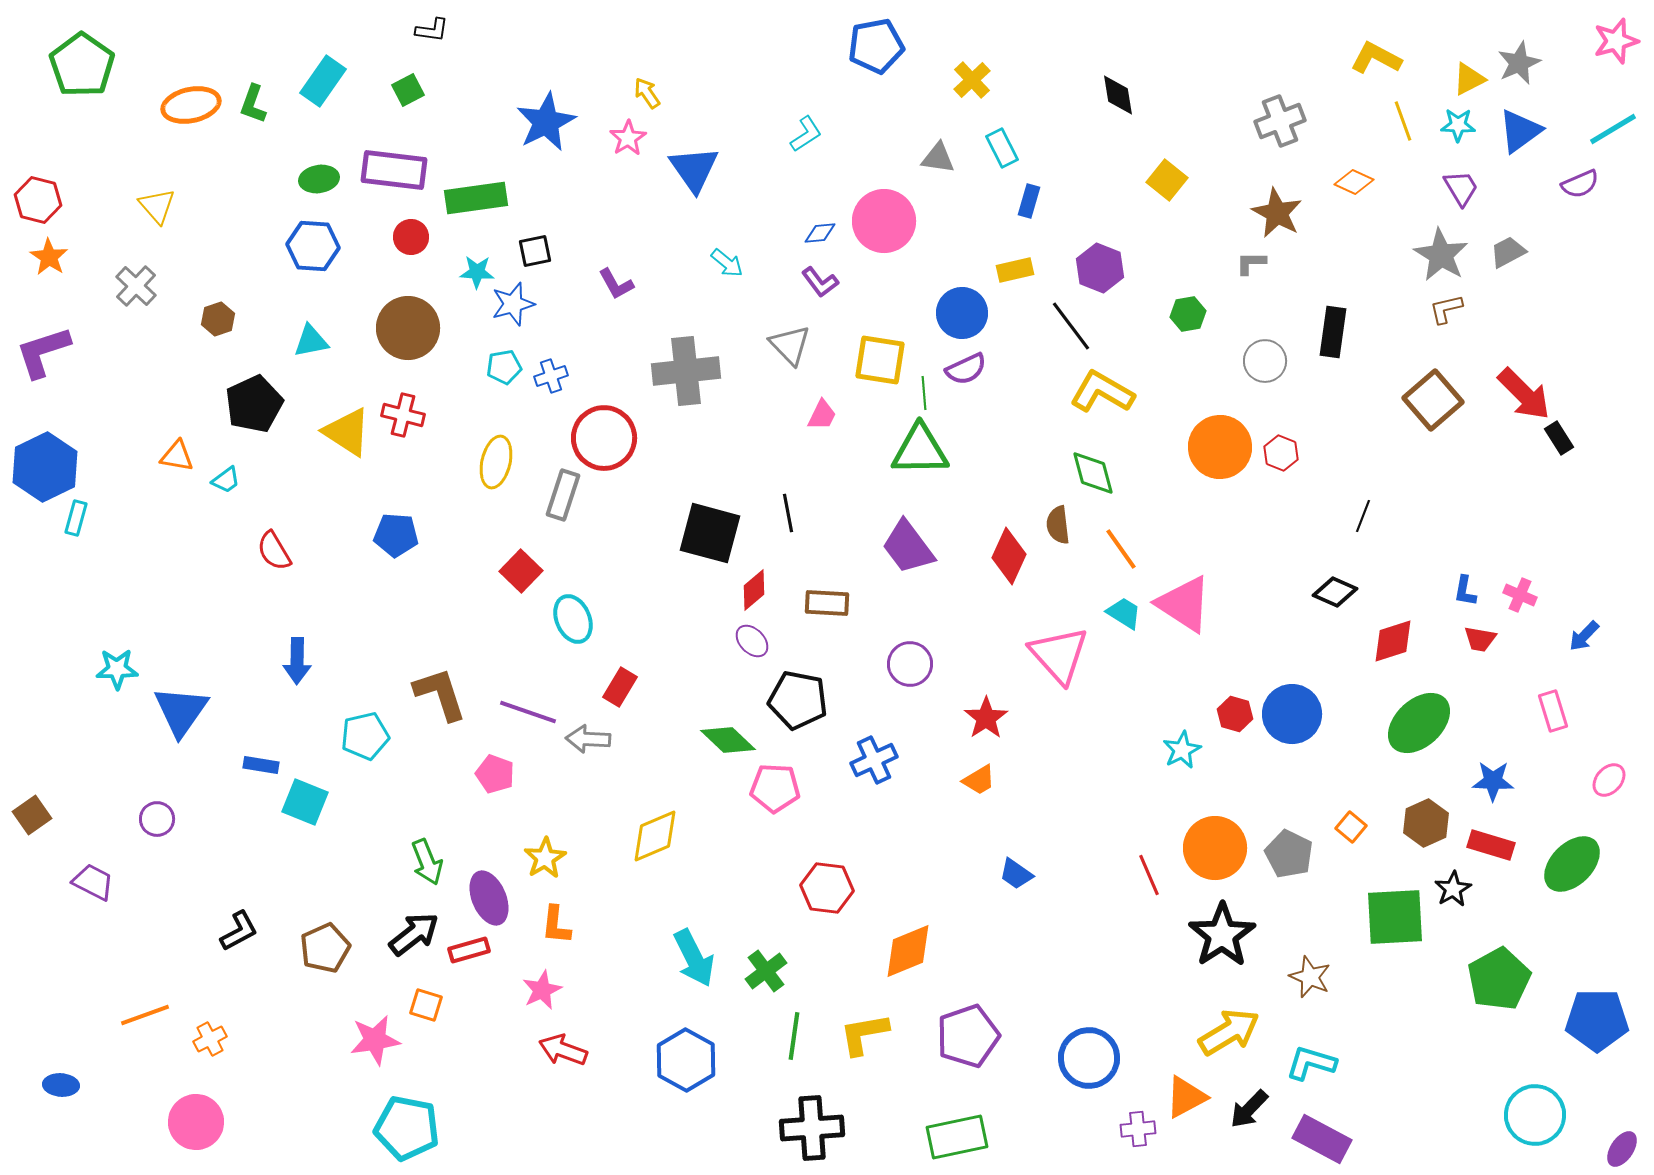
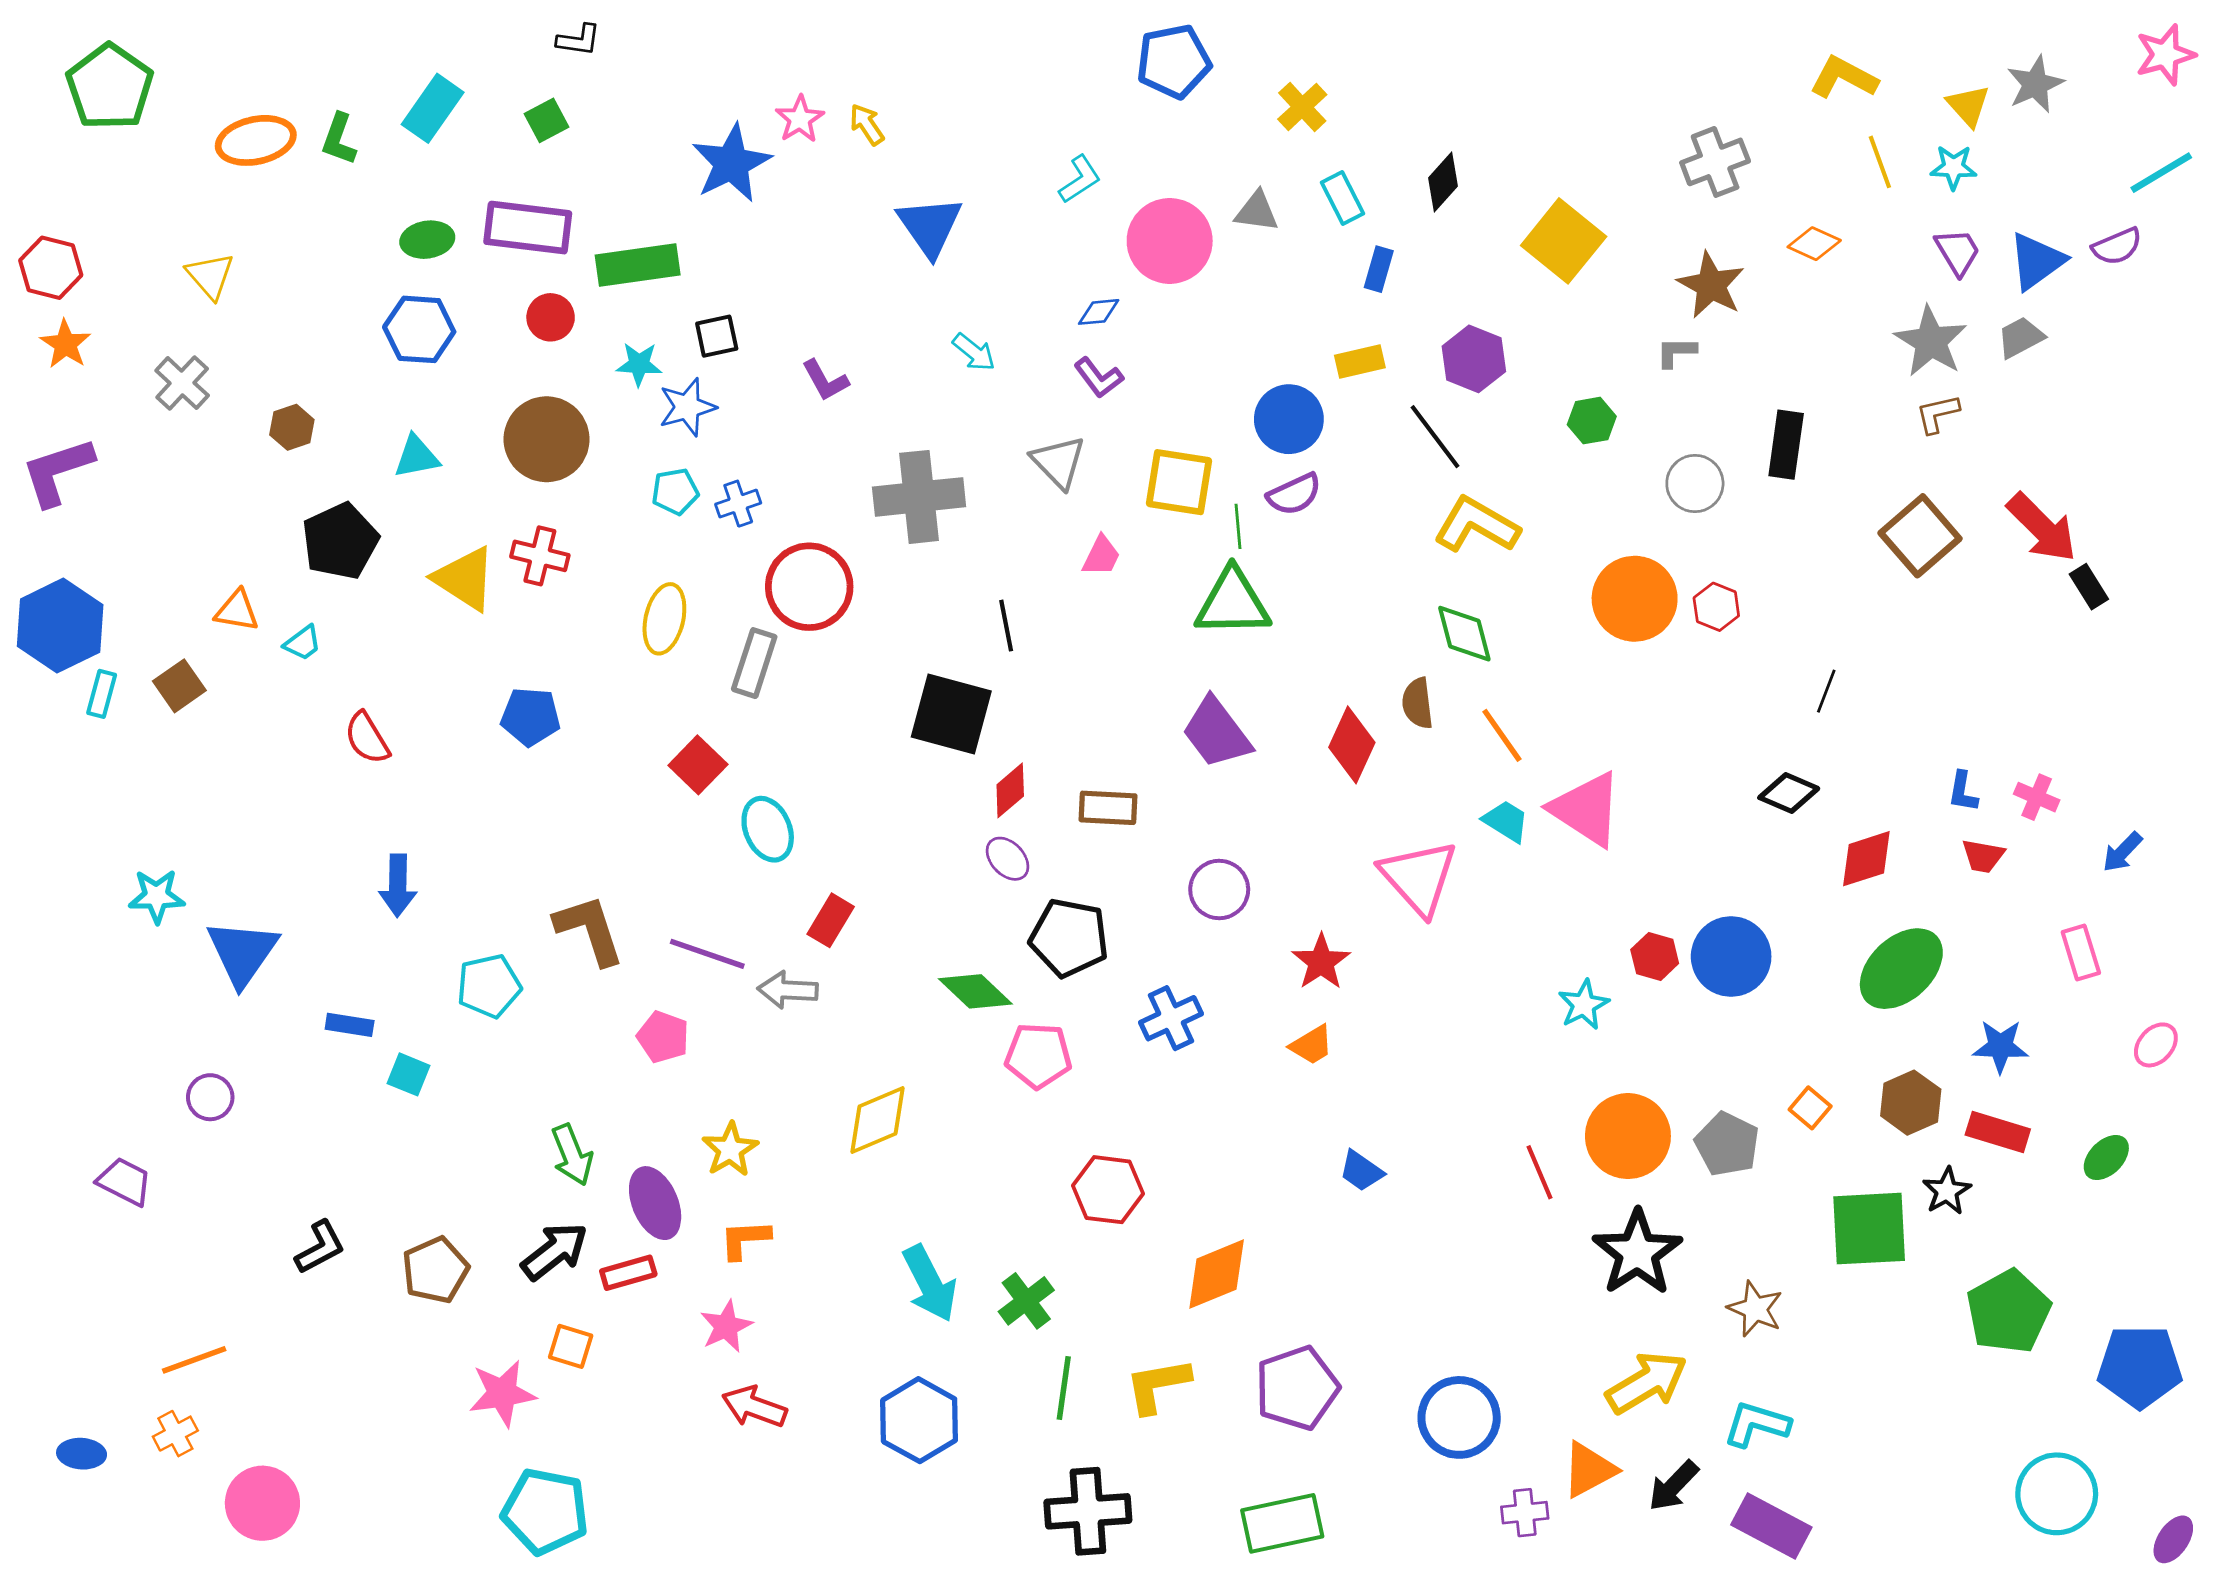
yellow triangle: (1469, 79) -> (1968, 106), turned -45
black diamond: (1118, 95) -> (1443, 182), moved, turned 51
blue triangle: (1520, 131) -> (2037, 261), moved
pink star: (628, 138) -> (800, 119), moved
yellow square: (1167, 180) -> (1564, 241), size x1.5
pink circle: (884, 221) -> (1170, 241), moved
black line: (788, 513) -> (1006, 626), moved
cyan square: (305, 802) -> (409, 1074), size x0.7
brown square: (32, 815) -> (179, 686), moved
green ellipse: (1572, 864) -> (2106, 1158), size x0.6
orange L-shape: (556, 925) -> (745, 1239), turned 81
orange cross: (210, 1039) -> (175, 1434), moved

